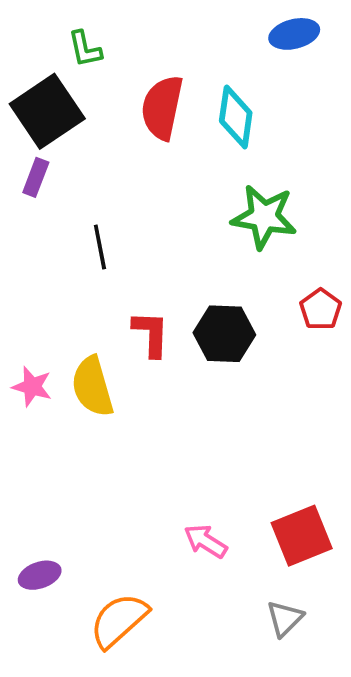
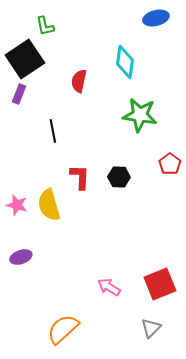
red semicircle: (162, 107) -> (79, 81), moved, size x0.7
black hexagon: (224, 334) -> (119, 177), size x0.7
purple ellipse: (40, 575) -> (21, 257), moved

